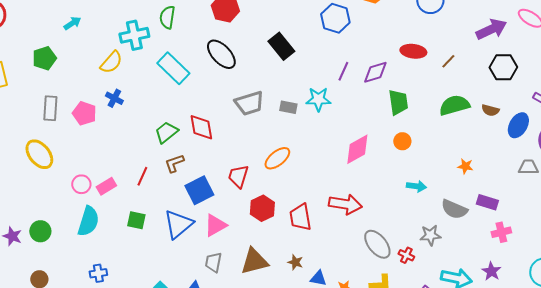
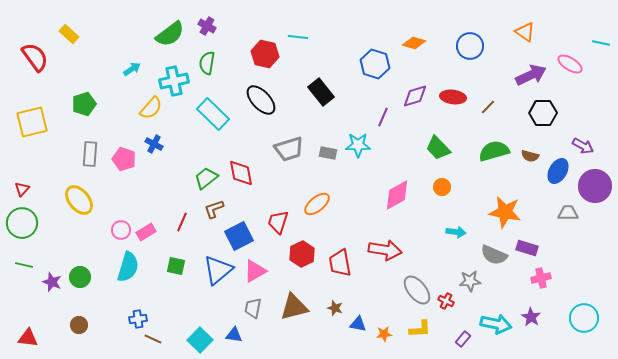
cyan arrow: (72, 23) -> (132, 69), moved
purple diamond: (375, 72) -> (415, 96), moved
green trapezoid: (398, 102) -> (438, 148), turned 144
orange star: (465, 166) -> (505, 212), size x2.0

